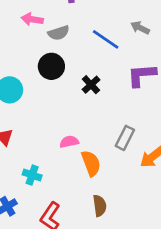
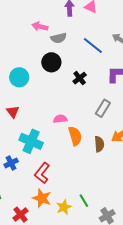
gray rectangle: (125, 138) -> (103, 108), moved
cyan cross: (32, 175) -> (31, 141), size x1.6
brown semicircle: (100, 206) -> (99, 144), moved

